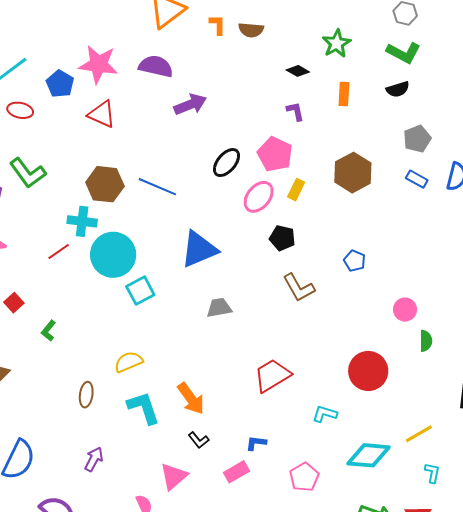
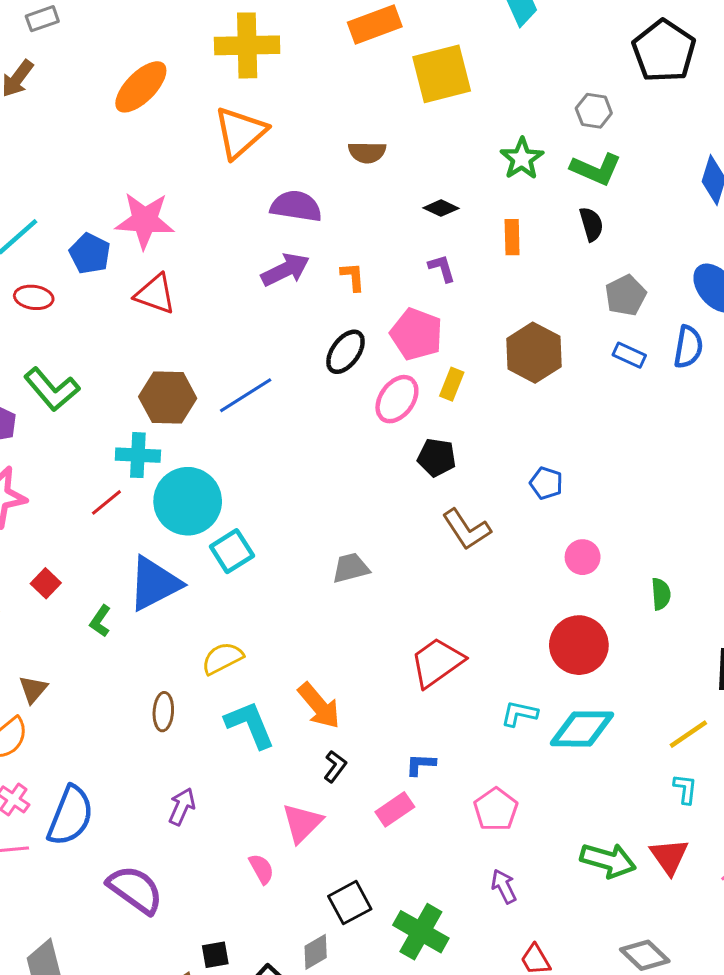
orange L-shape: (217, 25) -> (353, 277), moved
green star: (337, 43) -> (522, 159), moved
purple semicircle: (156, 66) -> (296, 206), moved
black semicircle: (398, 89) -> (591, 224), turned -85
blue line: (157, 187) -> (246, 395), turned -51
blue triangle: (199, 249) -> (154, 584), moved
pink circle: (405, 310) -> (583, 557), moved
yellow line: (419, 434) -> (688, 734), moved
black L-shape: (199, 440) -> (335, 766), turned -100
cyan diamond: (369, 455) -> (582, 729), moved

